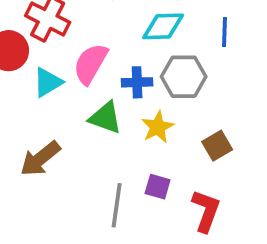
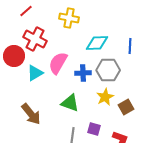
green triangle: (105, 118) -> (70, 103), moved
yellow star: (158, 127) -> (105, 97), moved
brown arrow: (40, 159) -> (31, 114), turned -90

